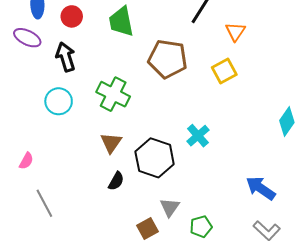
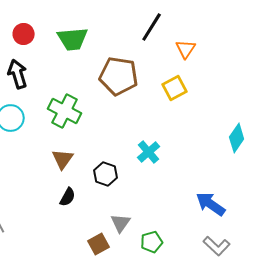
green trapezoid: (121, 21) -> (73, 39), turned -84
black hexagon: (155, 158) -> (106, 174), size x0.6

